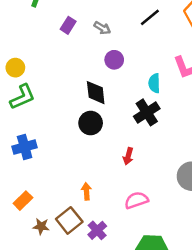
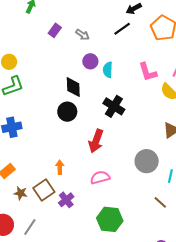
cyan semicircle: (154, 83) -> (108, 70), moved
black cross: (147, 112) -> (114, 106), turned -30
red arrow: (128, 156) -> (96, 141), size x1.6

